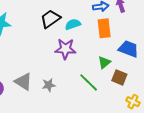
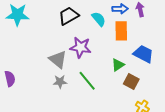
cyan semicircle: (73, 24) -> (99, 19), moved, turned 63
gray triangle: (23, 82) -> (58, 59), moved
green line: (89, 82) -> (87, 81), moved

